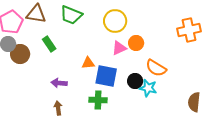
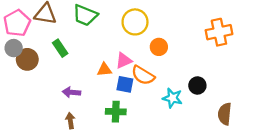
pink triangle: (119, 48) -> (124, 61), moved
orange semicircle: (156, 68) -> (143, 75), moved
blue square: (106, 76) -> (125, 84), size x0.7
black circle: (135, 81) -> (197, 85), moved

